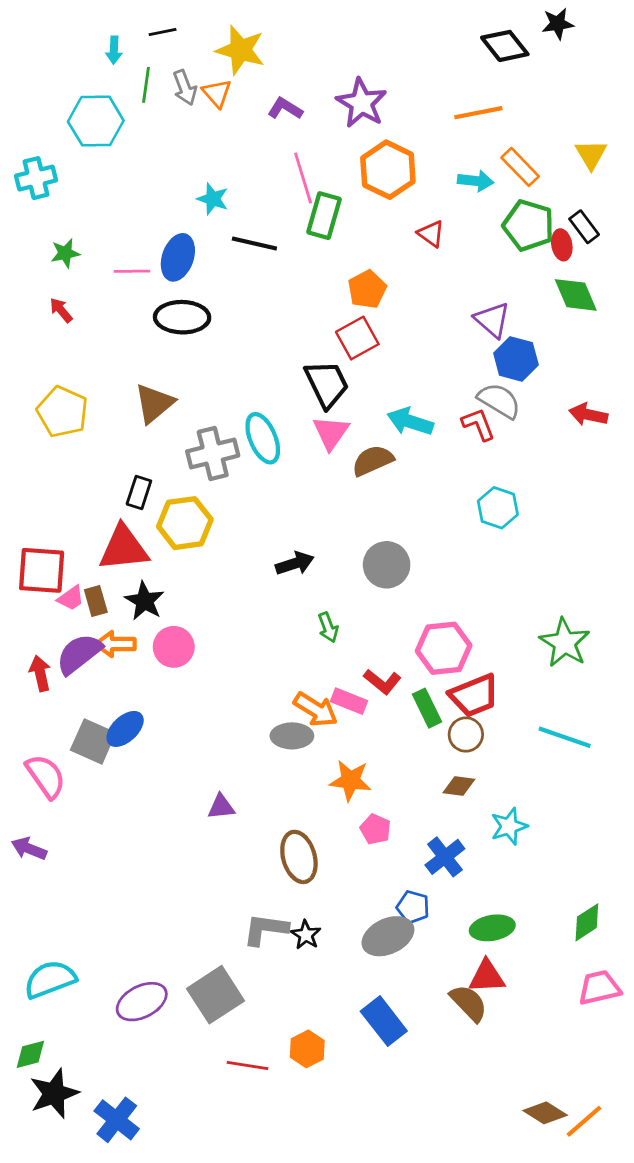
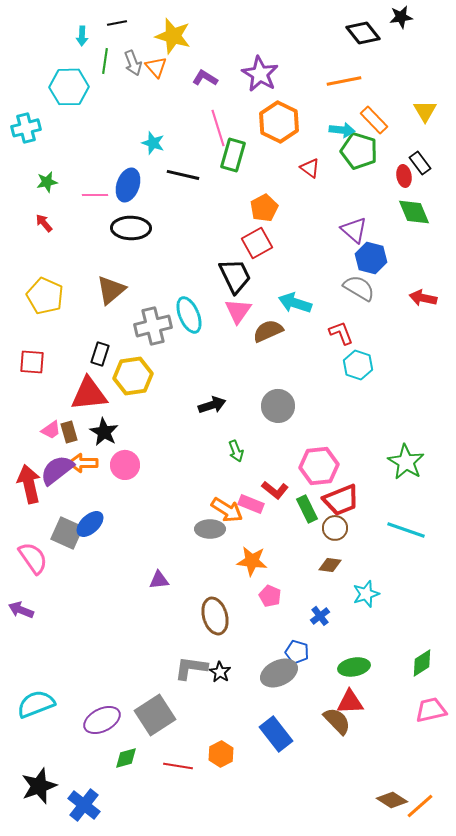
green pentagon: (528, 225) -> (359, 151), moved
red L-shape: (478, 424) -> (341, 333), moved
red square: (42, 570) -> (32, 362), moved, size x0.7
red arrow: (40, 673) -> (29, 484), size x1.5
blue cross: (445, 857) -> (320, 616), size x0.7
green diamond: (30, 1054) -> (126, 758), moved

